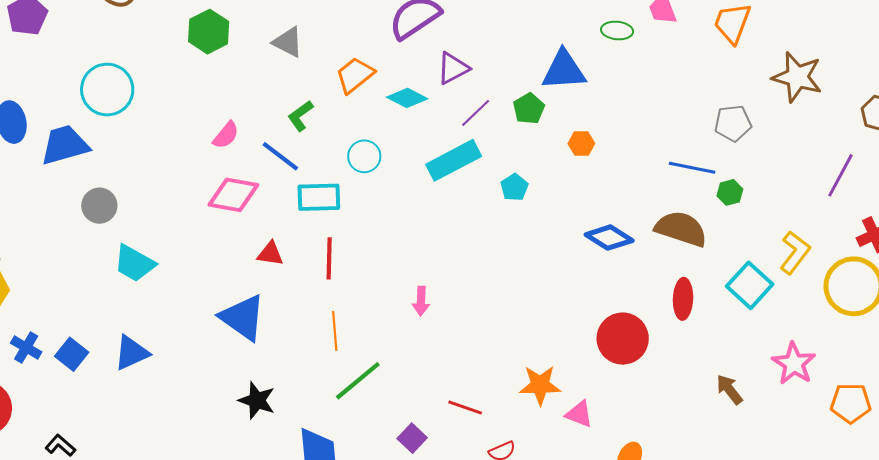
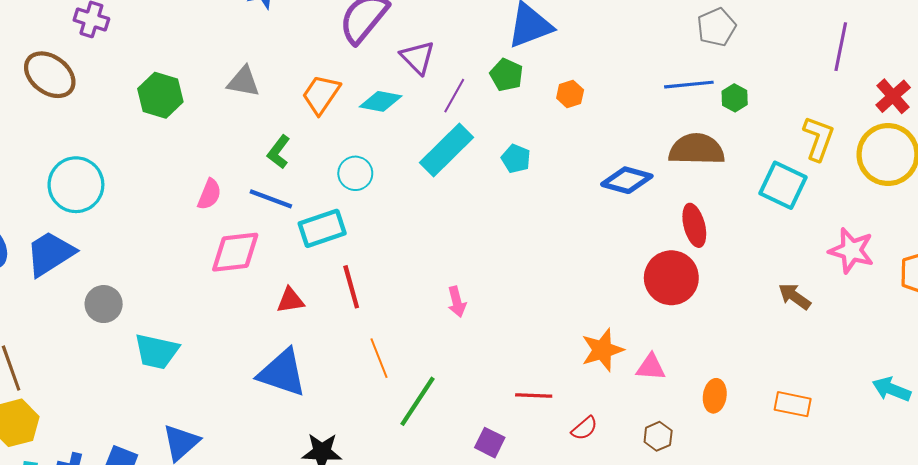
purple triangle: (453, 68) -> (418, 57), turned -30
red ellipse: (683, 299) -> (694, 225), moved

